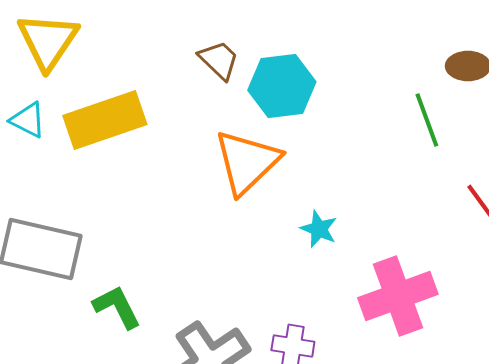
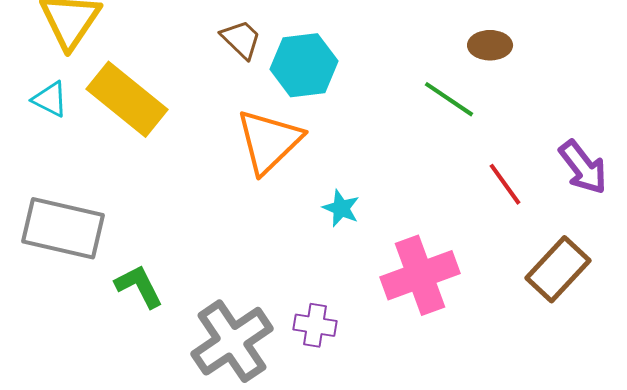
yellow rectangle: (105, 120) -> (127, 99), turned 58
green line: (427, 120) -> (449, 99), turned -36

